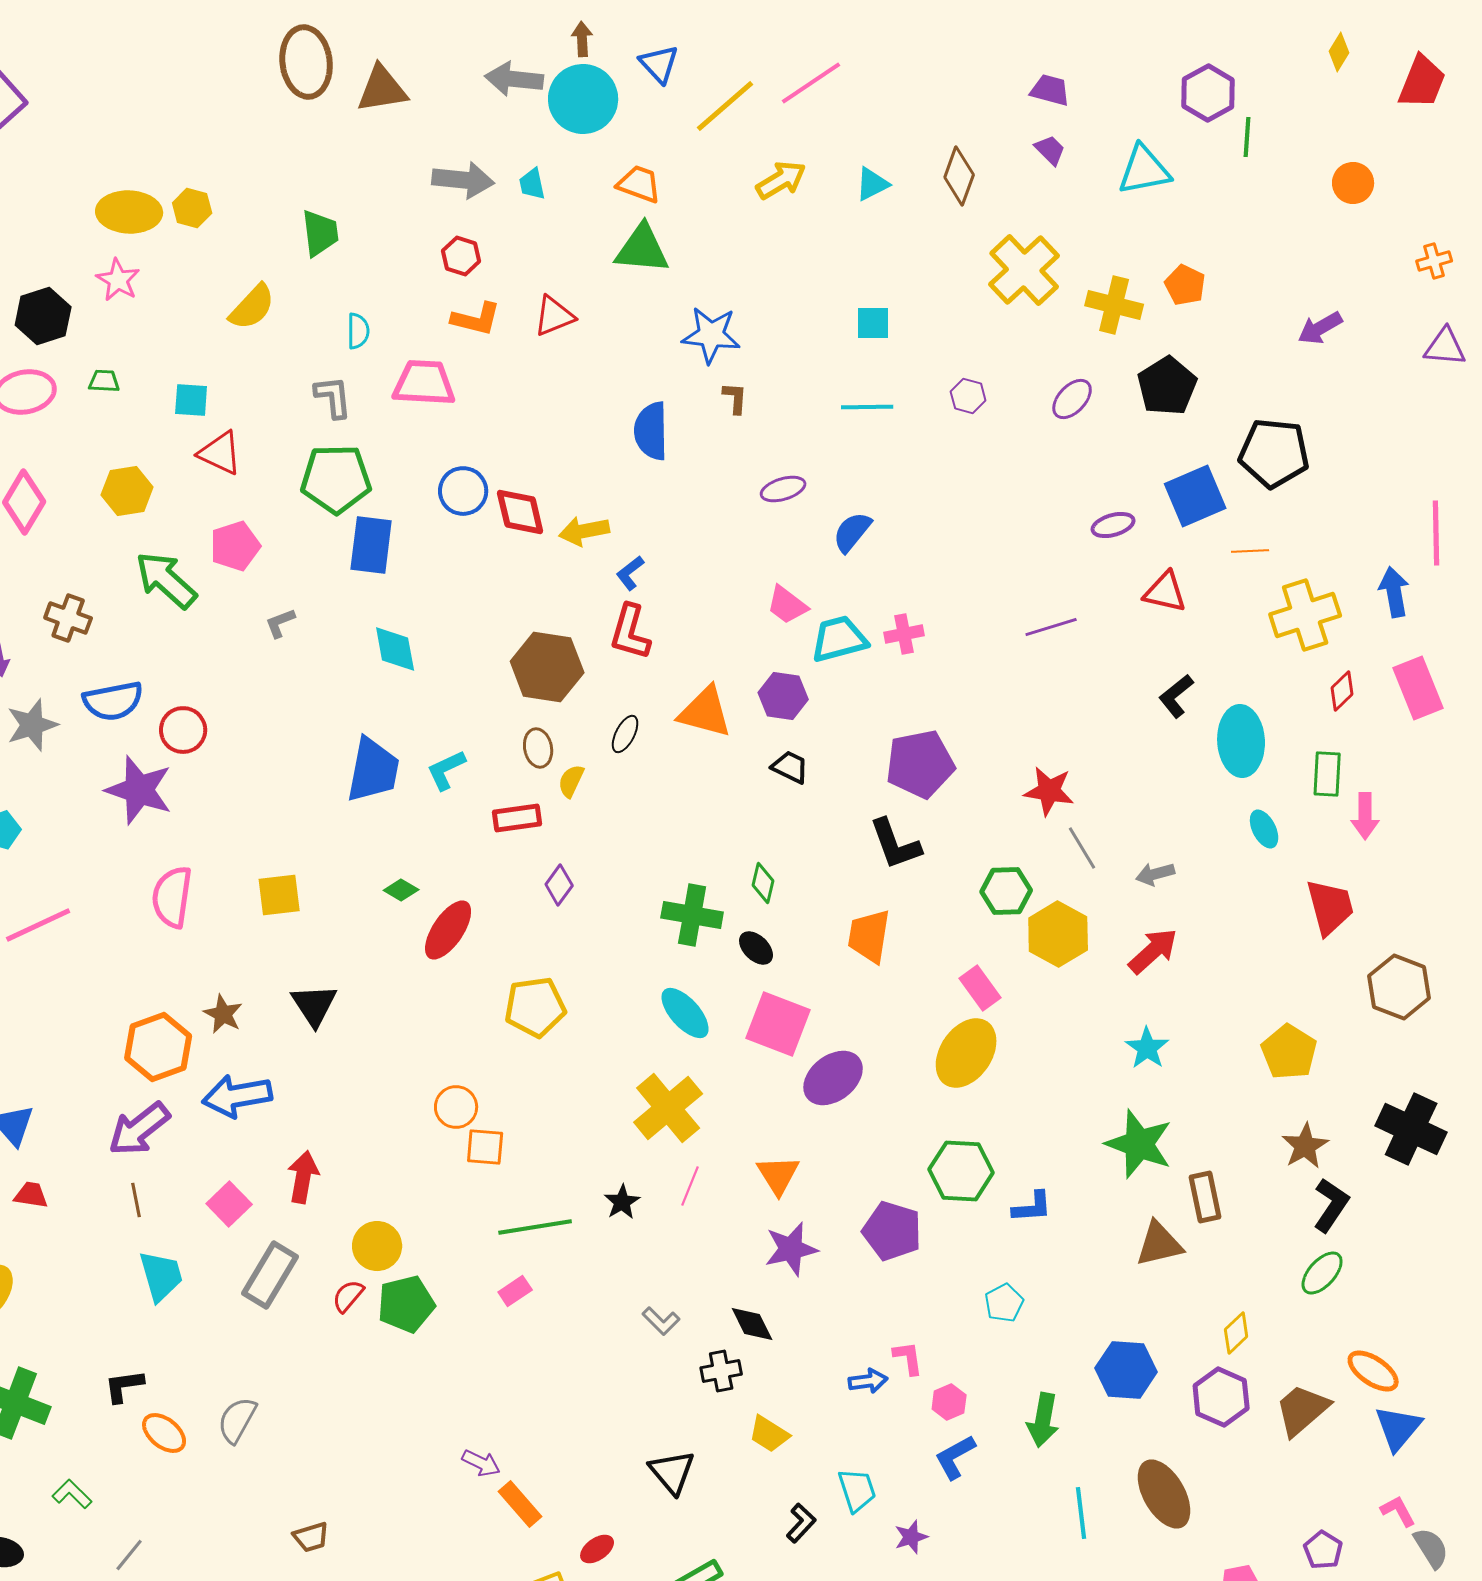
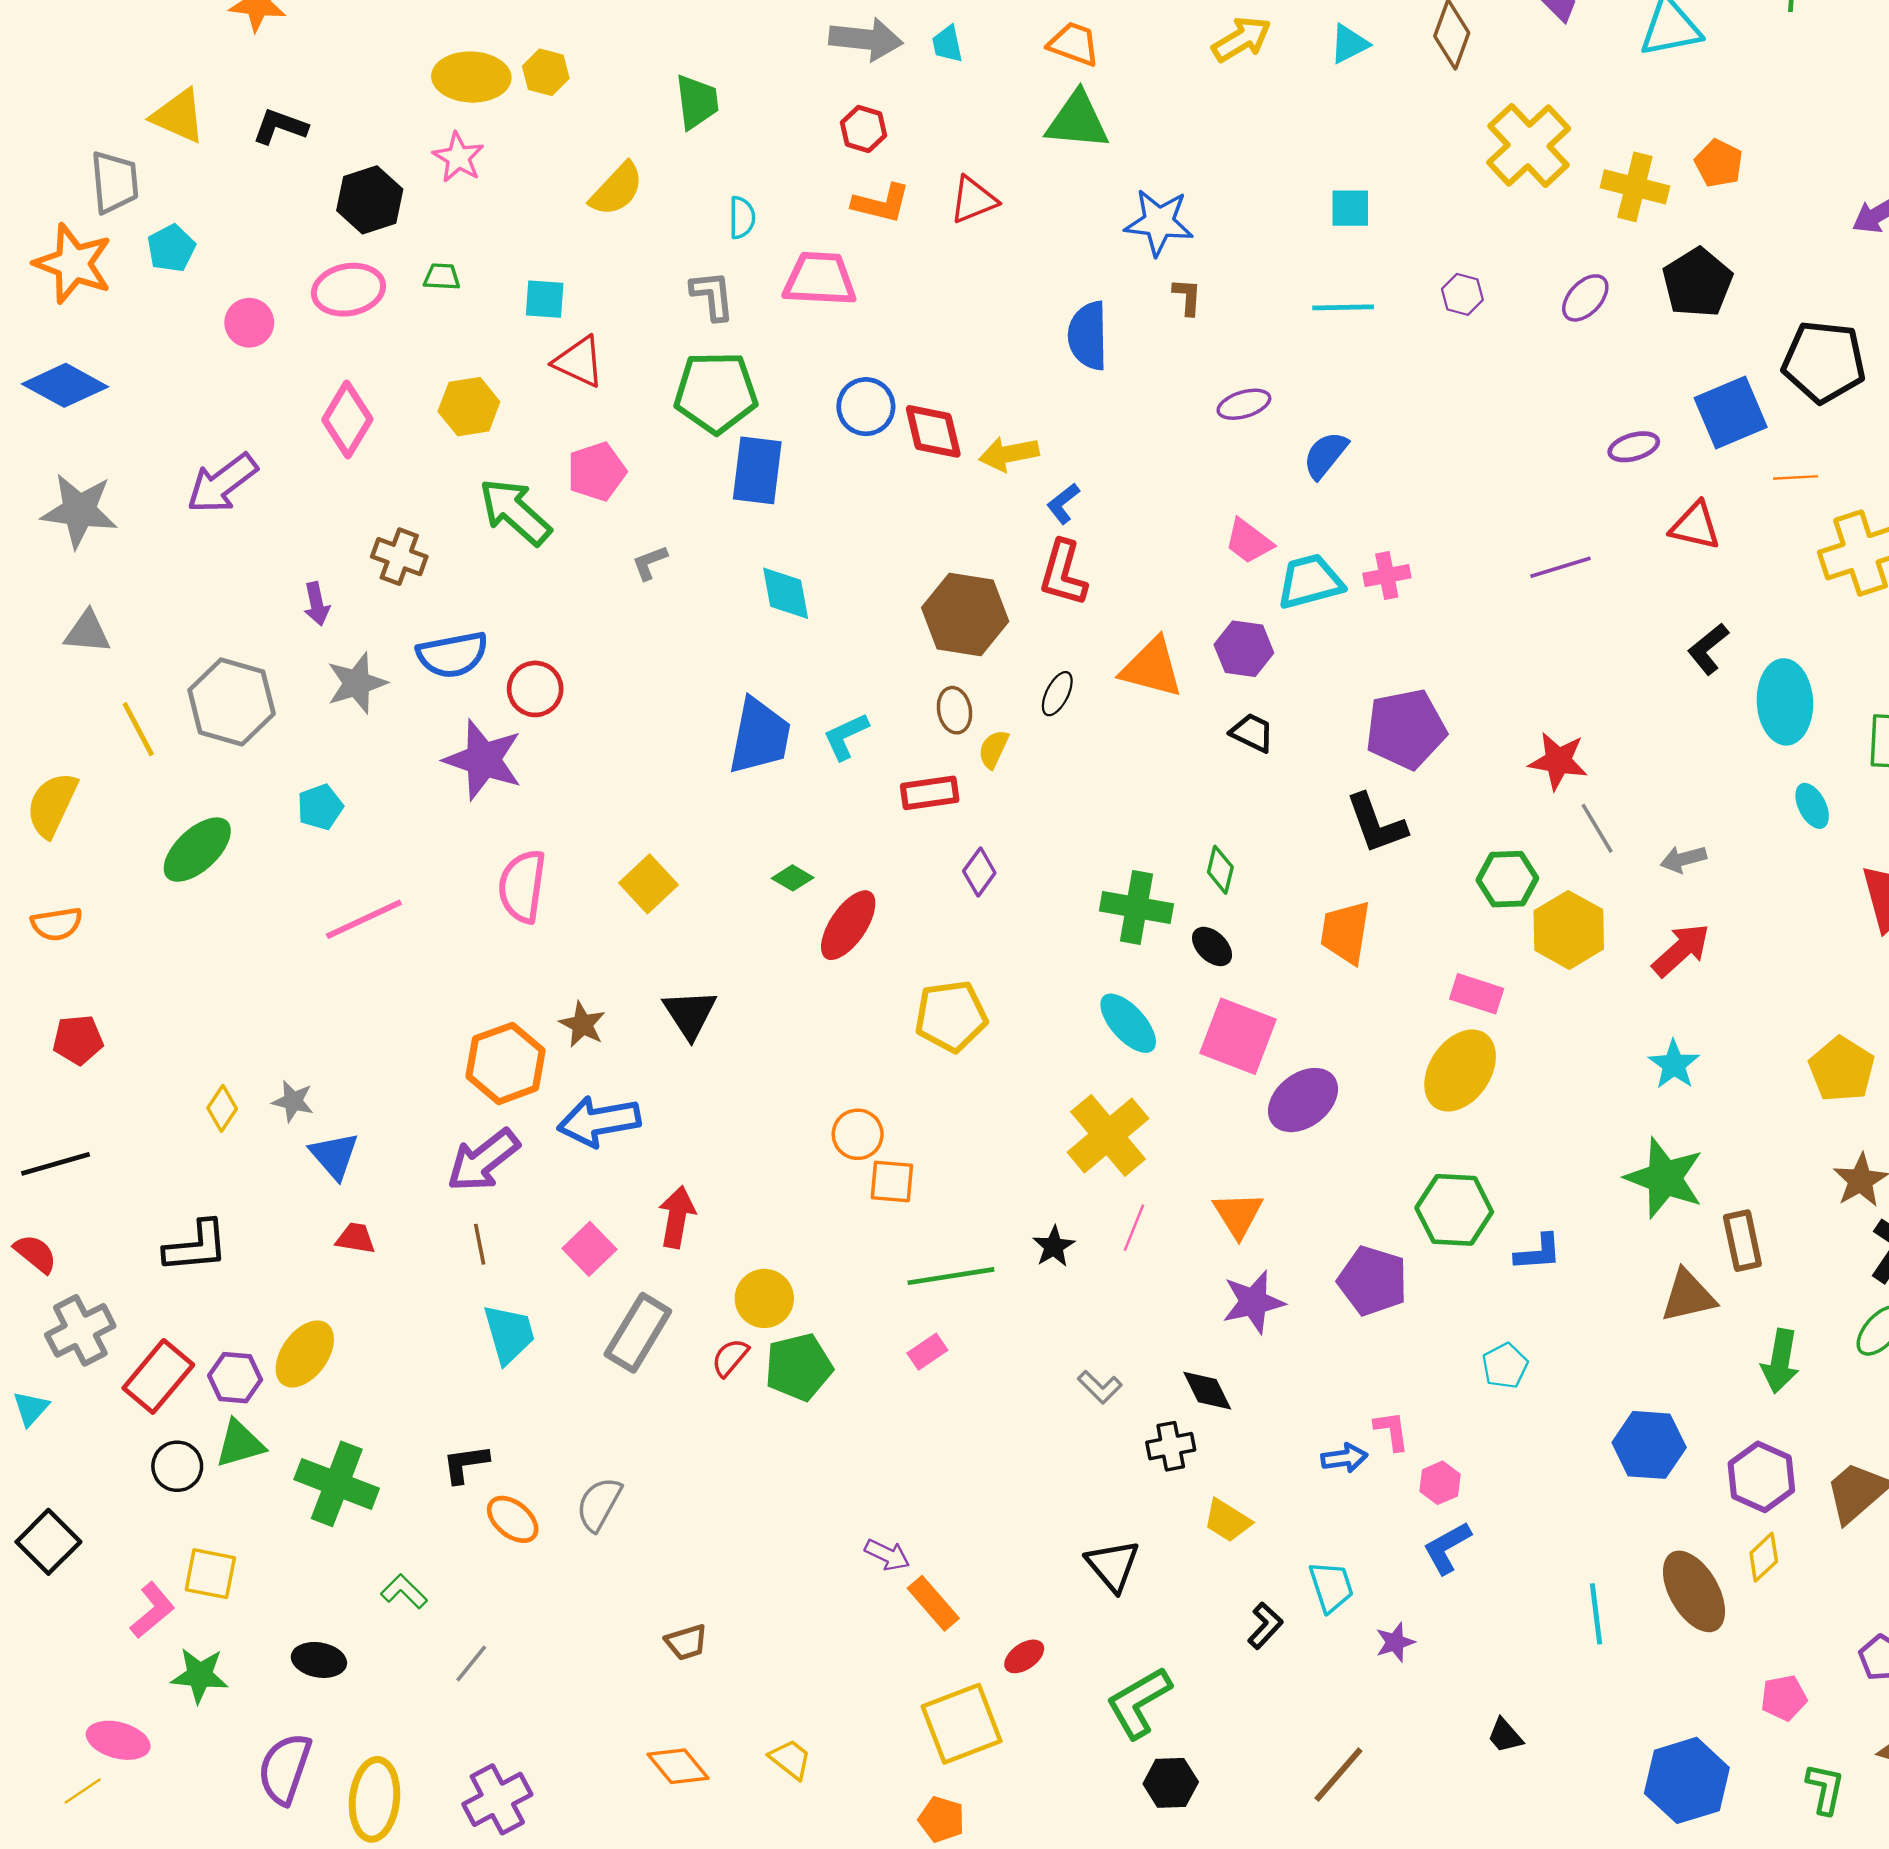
yellow square: (279, 895) -> (649, 884), turned -36
pink rectangle: (980, 988) -> (1477, 994), turned -36
yellow diamond: (1236, 1333) -> (1764, 1557), moved
green arrow: (1043, 1420) -> (1780, 1361), moved

